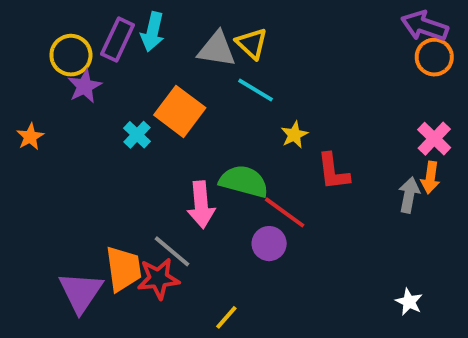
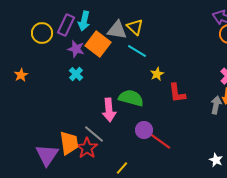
purple star: (85, 86) -> (76, 49), moved, turned -30
orange square: (180, 111) -> (98, 44), moved
red line: (285, 212) -> (160, 141), moved
red star: (158, 279) -> (87, 148), turned -30

